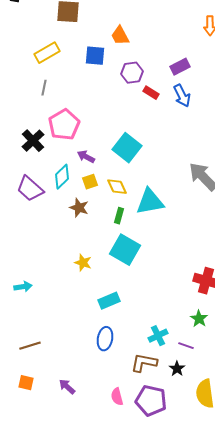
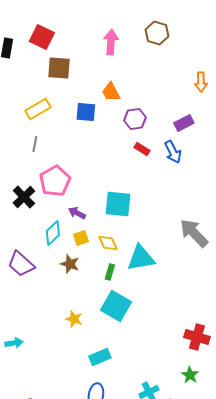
purple rectangle: (180, 67) -> (184, 123), moved
purple hexagon: (132, 73) -> (135, 119), moved
cyan square: (127, 148) -> (118, 204), turned -32
purple trapezoid: (30, 189) -> (21, 264), moved

